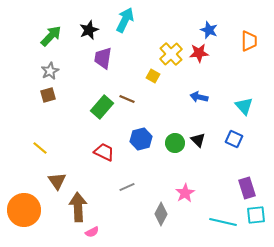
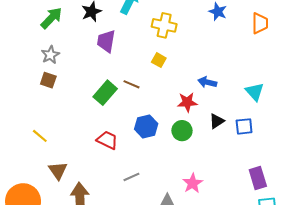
red star: (199, 53) -> (187, 102), moved
yellow cross: (171, 54) -> (164, 25), moved, turned -35
brown square: (48, 95) -> (48, 80), turned 35
blue square: (234, 139) -> (244, 126), turned -30
black triangle: (198, 140) -> (217, 121), moved, turned 42

